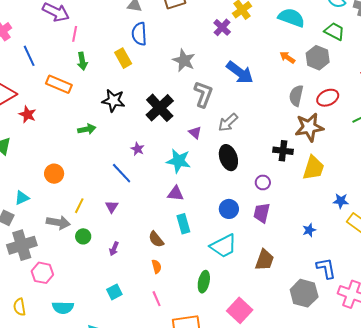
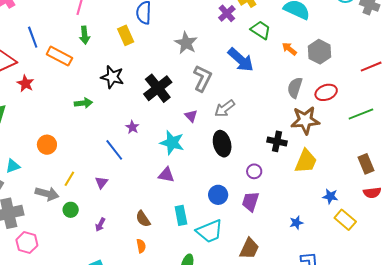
green trapezoid: (334, 31) -> (261, 30), moved
blue line: (29, 56) -> (33, 37), moved
cyan rectangle: (183, 224) -> (181, 215), moved

